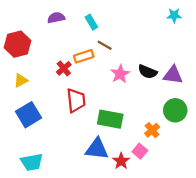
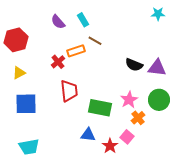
purple semicircle: (56, 18) -> (58, 22), moved, turned -119
pink star: (120, 74) -> (129, 100), moved
blue square: (29, 115) -> (26, 104), turned 30
blue triangle: (97, 149) -> (88, 135), size x0.7

